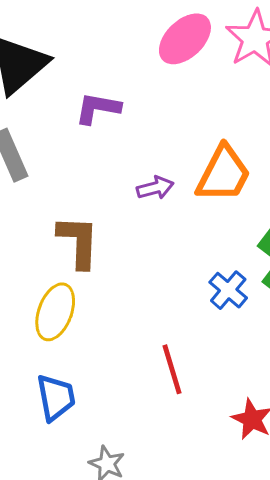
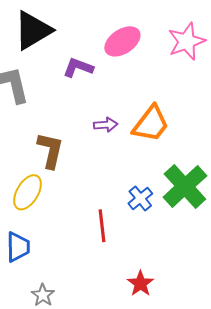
pink ellipse: (185, 39) -> (122, 41), moved
red line: (172, 369) -> (102, 226), moved

